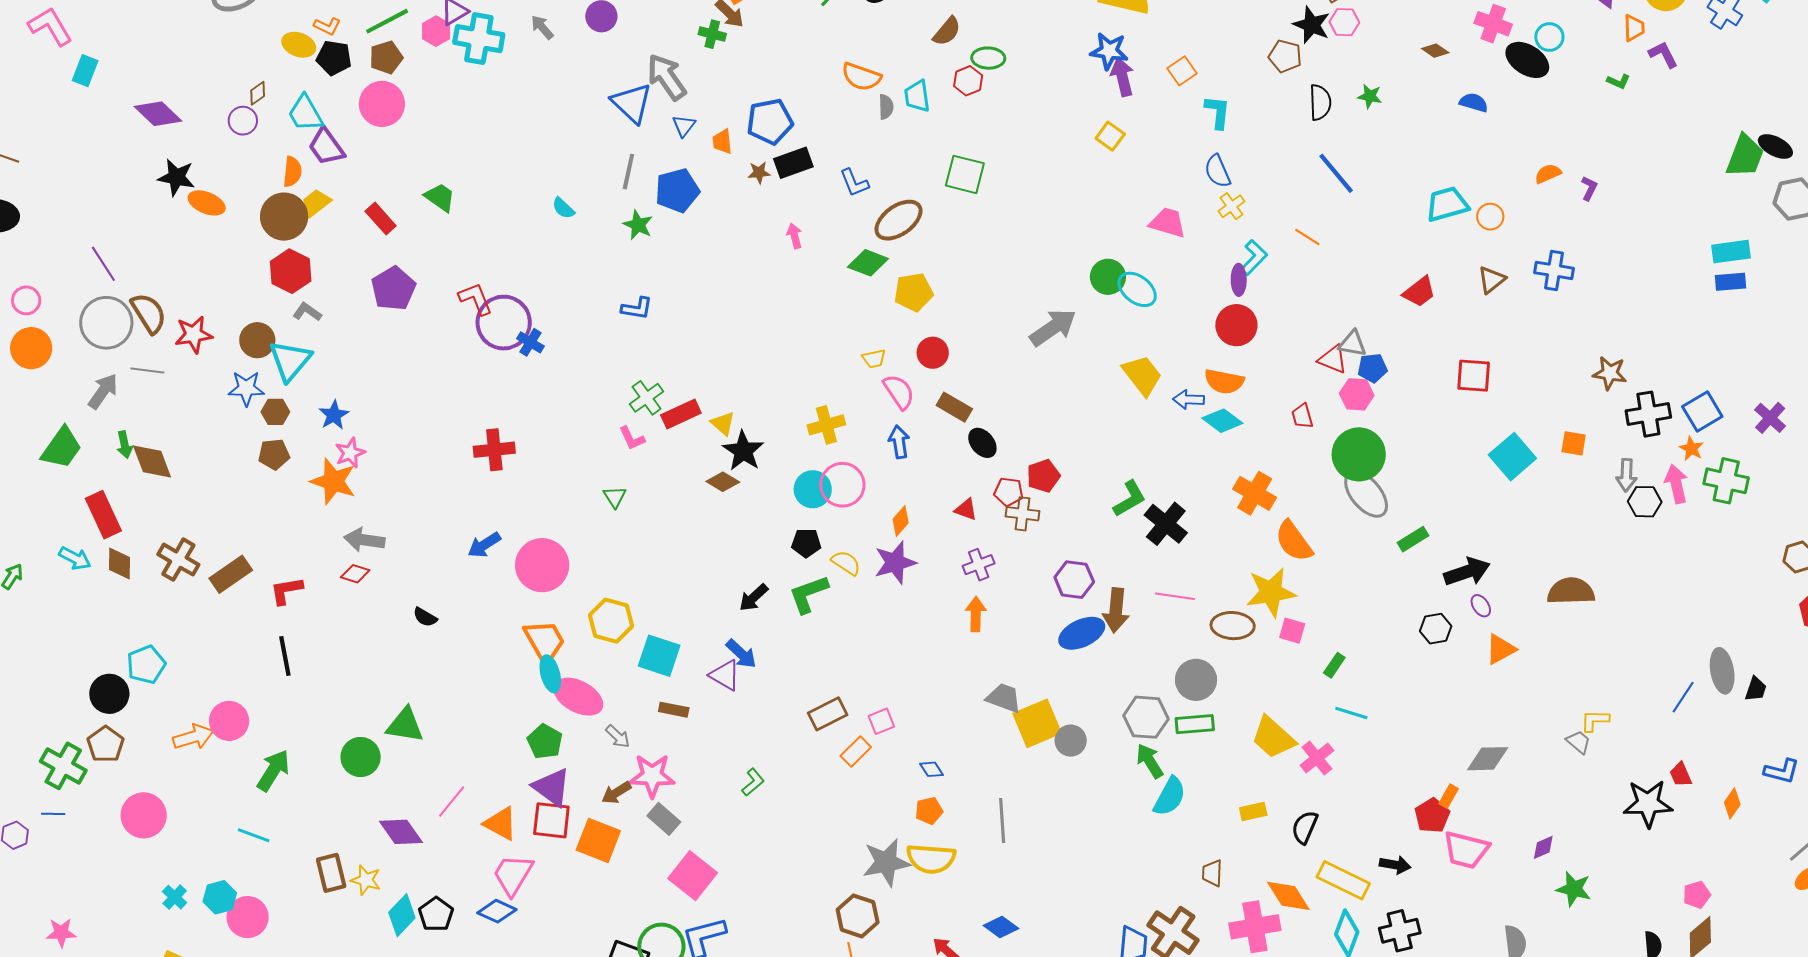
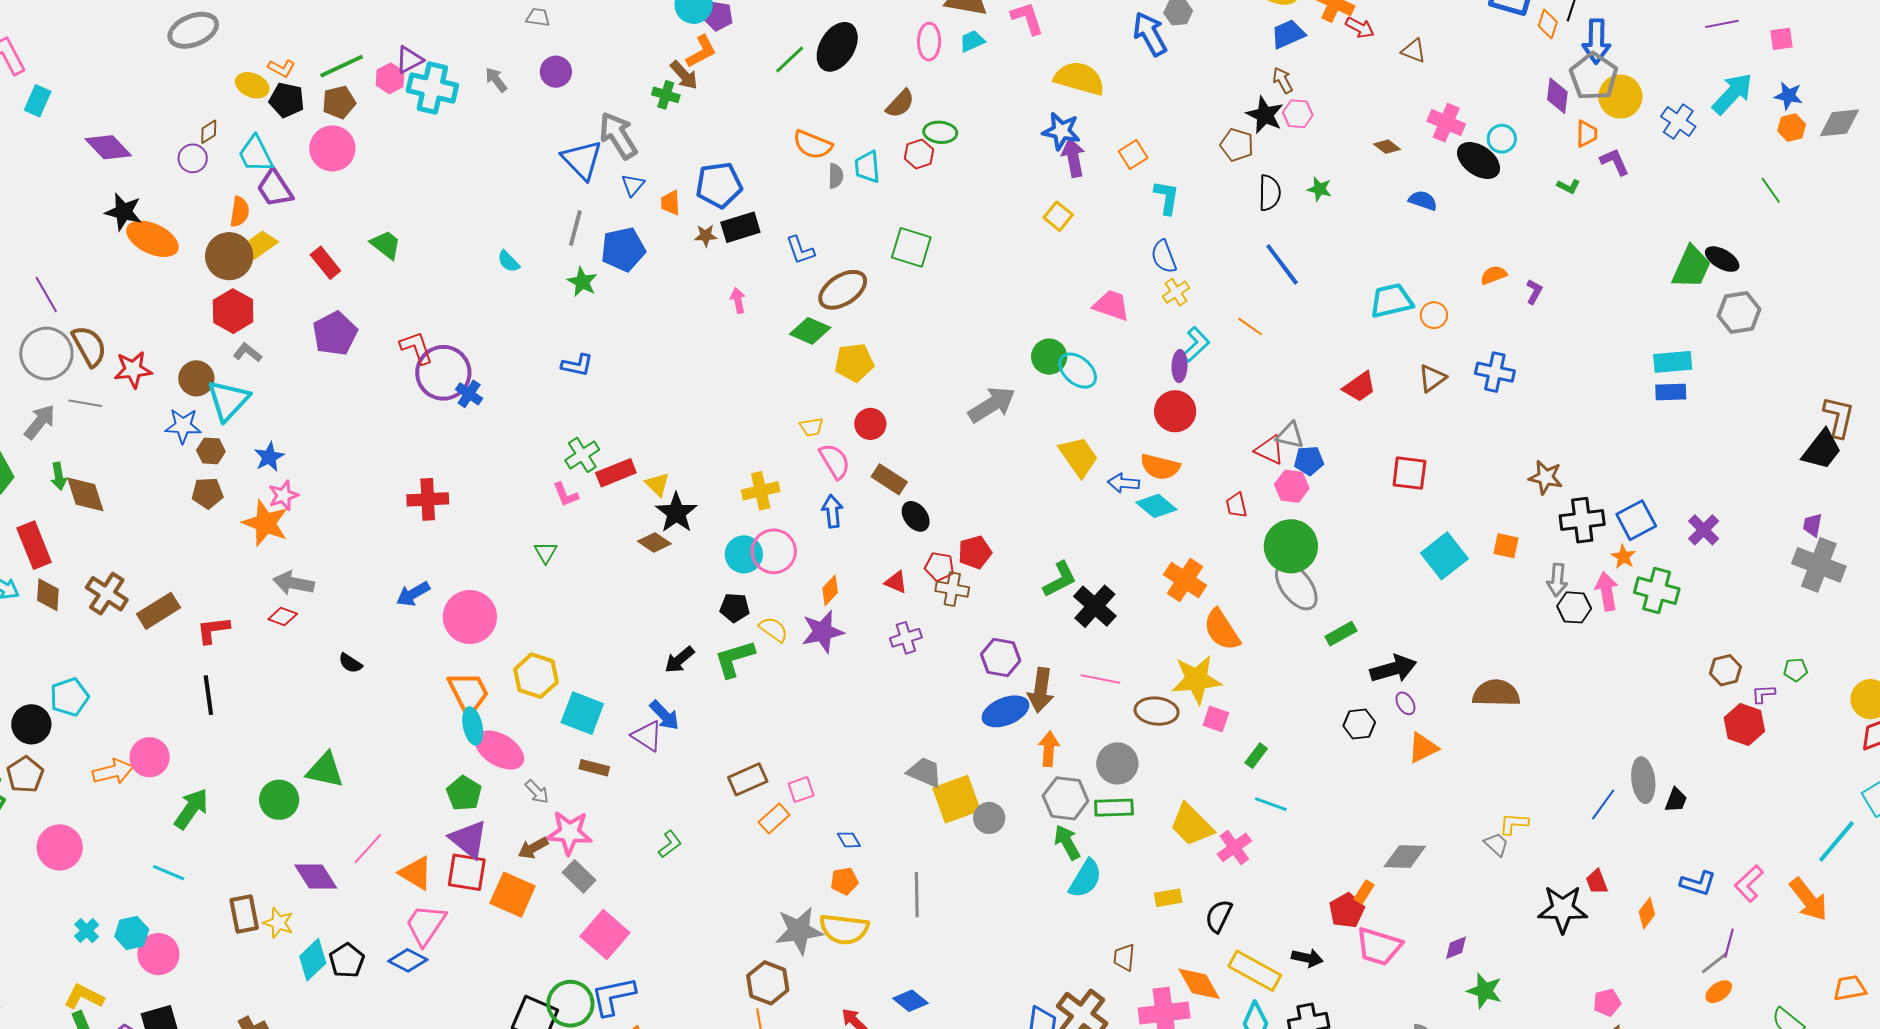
orange ellipse: (207, 203) -> (152, 239), size x1.4
orange arrow: (976, 614) -> (1049, 749), moved

